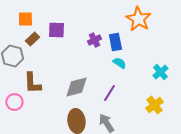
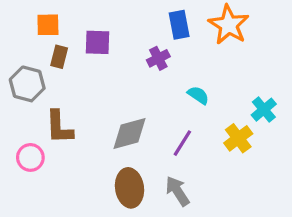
brown rectangle: (32, 39) -> (59, 57), turned -32
blue rectangle: (115, 42) -> (179, 25), moved
yellow cross: (154, 105) -> (238, 138), moved

